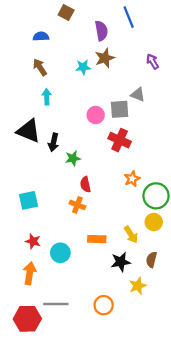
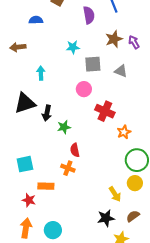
brown star: (105, 58) -> (114, 39), moved
brown arrow: (40, 67) -> (18, 47), moved, turned -63
gray square: (120, 109) -> (93, 64), moved
black triangle: (28, 131) -> (25, 103), turned -40
orange star: (132, 179) -> (124, 132), moved
orange rectangle: (97, 239) -> (46, 186), moved
cyan circle: (60, 253) -> (53, 230), moved
brown semicircle: (151, 260) -> (133, 216), turned 40

